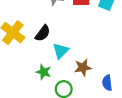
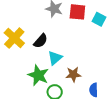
green star: (44, 72) -> (38, 75), size x1.5

